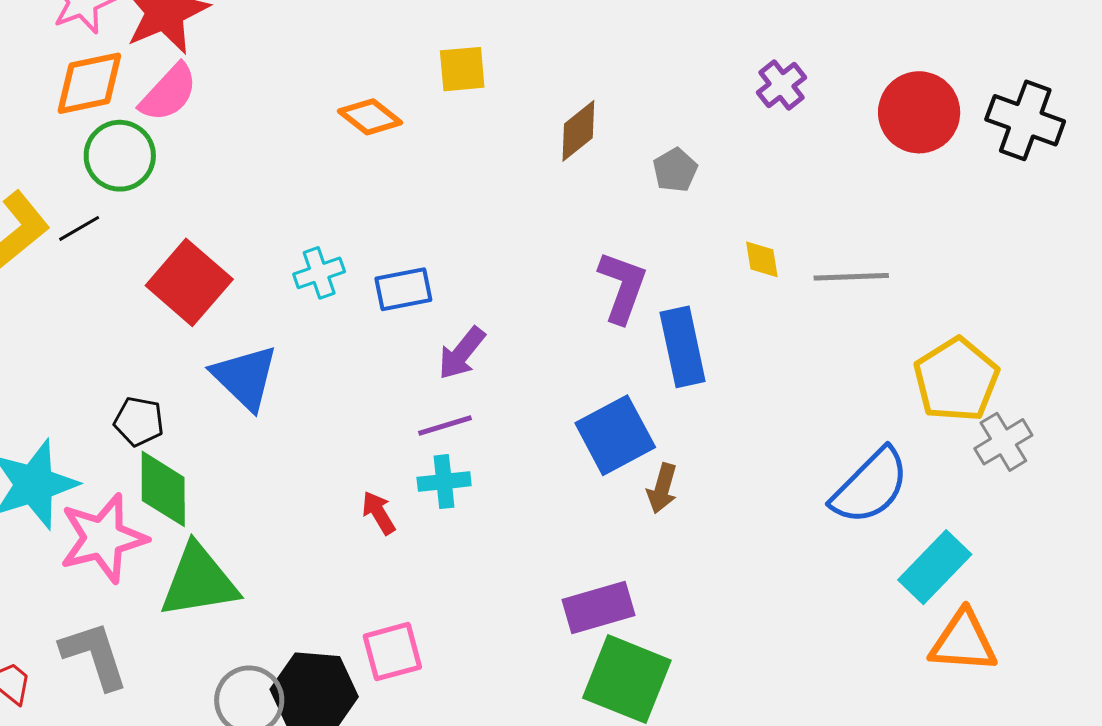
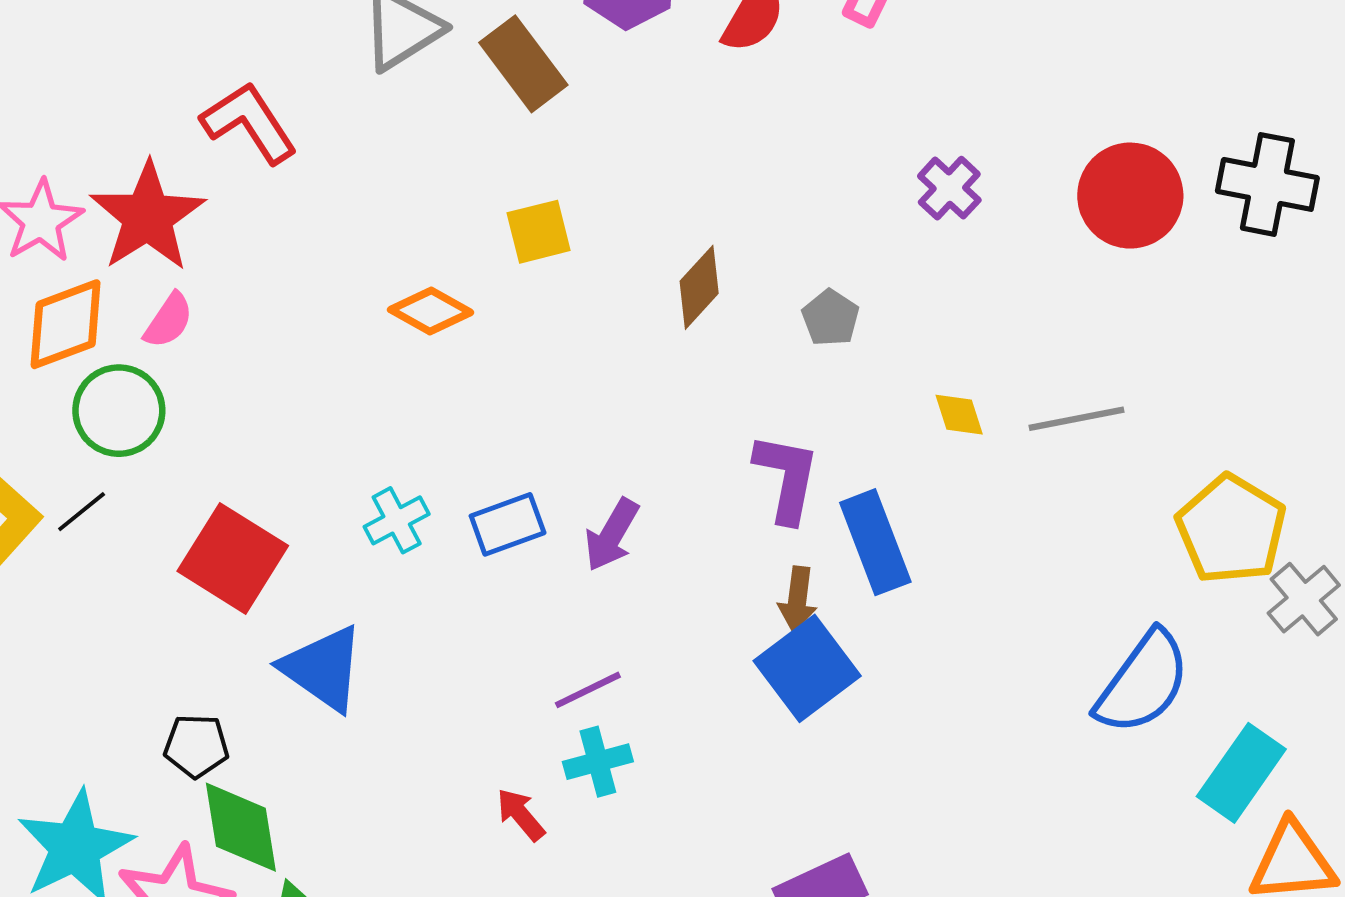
pink semicircle: (169, 93) -> (169, 321), size x0.7
purple arrow: (462, 353) -> (612, 535), moved
brown arrow: (662, 488) -> (797, 599), moved

